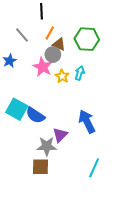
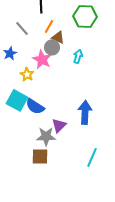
green hexagon: (87, 39) -> (85, 16), moved
cyan arrow: (80, 73) -> (78, 56), moved
yellow star: (62, 76) -> (27, 74), moved
blue arrow: (87, 121) -> (85, 112), turned 30

